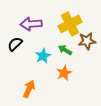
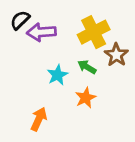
brown star: (87, 41) -> (116, 55), turned -30
black semicircle: (15, 44) -> (20, 20), moved

